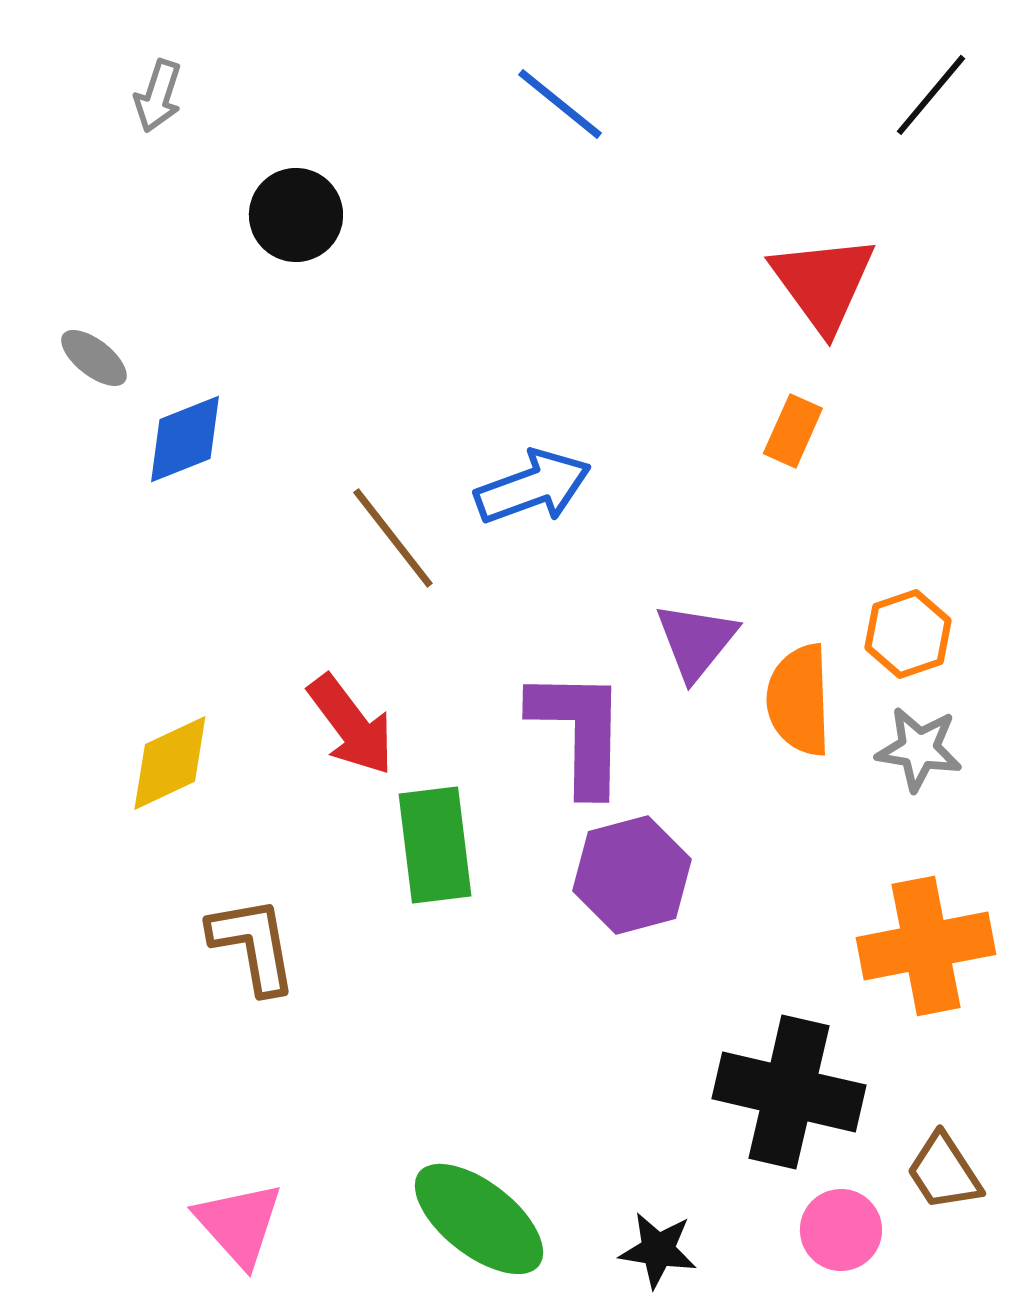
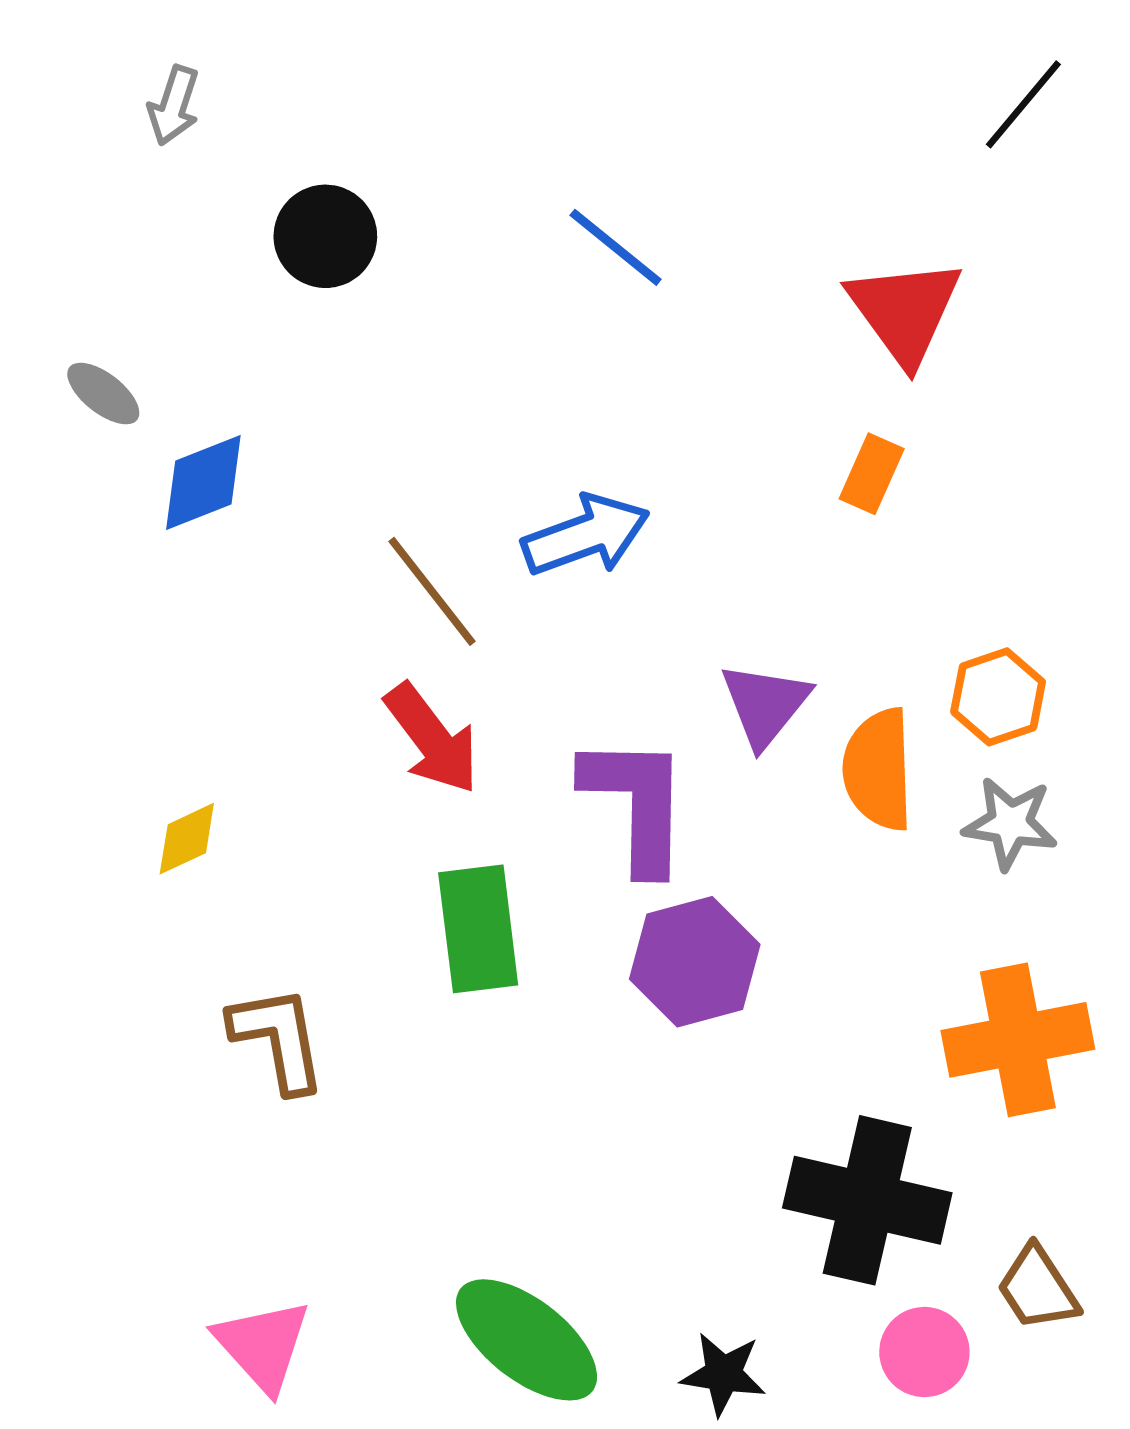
blue line: (560, 104) -> (616, 247), moved
red arrow: (351, 725) -> (432, 739), moved
yellow diamond: (170, 763) -> (187, 839), size x0.7

